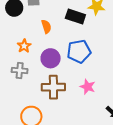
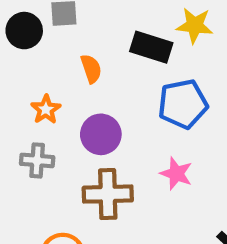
blue pentagon: (79, 51) -> (183, 104), moved
pink star: (88, 87) -> (176, 174), moved

